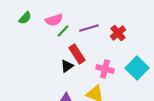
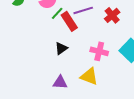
red rectangle: (77, 54) -> (69, 21), moved

